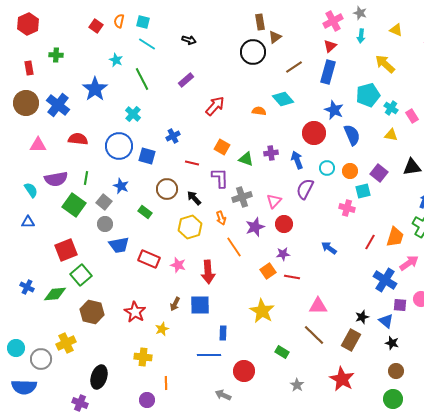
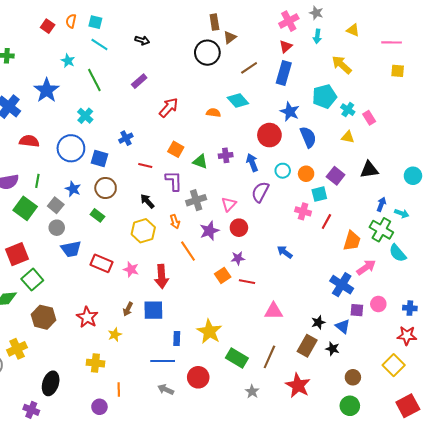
brown circle: (167, 189) -> (106, 188), moved
red line: (370, 242) -> (326, 222), moved
yellow star: (262, 311) -> (209, 331), moved
brown line: (314, 335) -> (269, 357), moved, turned 70
black star: (392, 343) -> (333, 349), moved
green rectangle: (282, 352) -> (237, 358), size x1.5
gray arrow: (223, 395) -> (166, 389), moved

